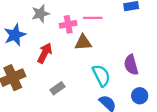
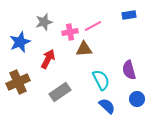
pink line: (93, 18) -> (93, 26), turned -30
gray rectangle: (58, 88) -> (60, 92), size x1.5

